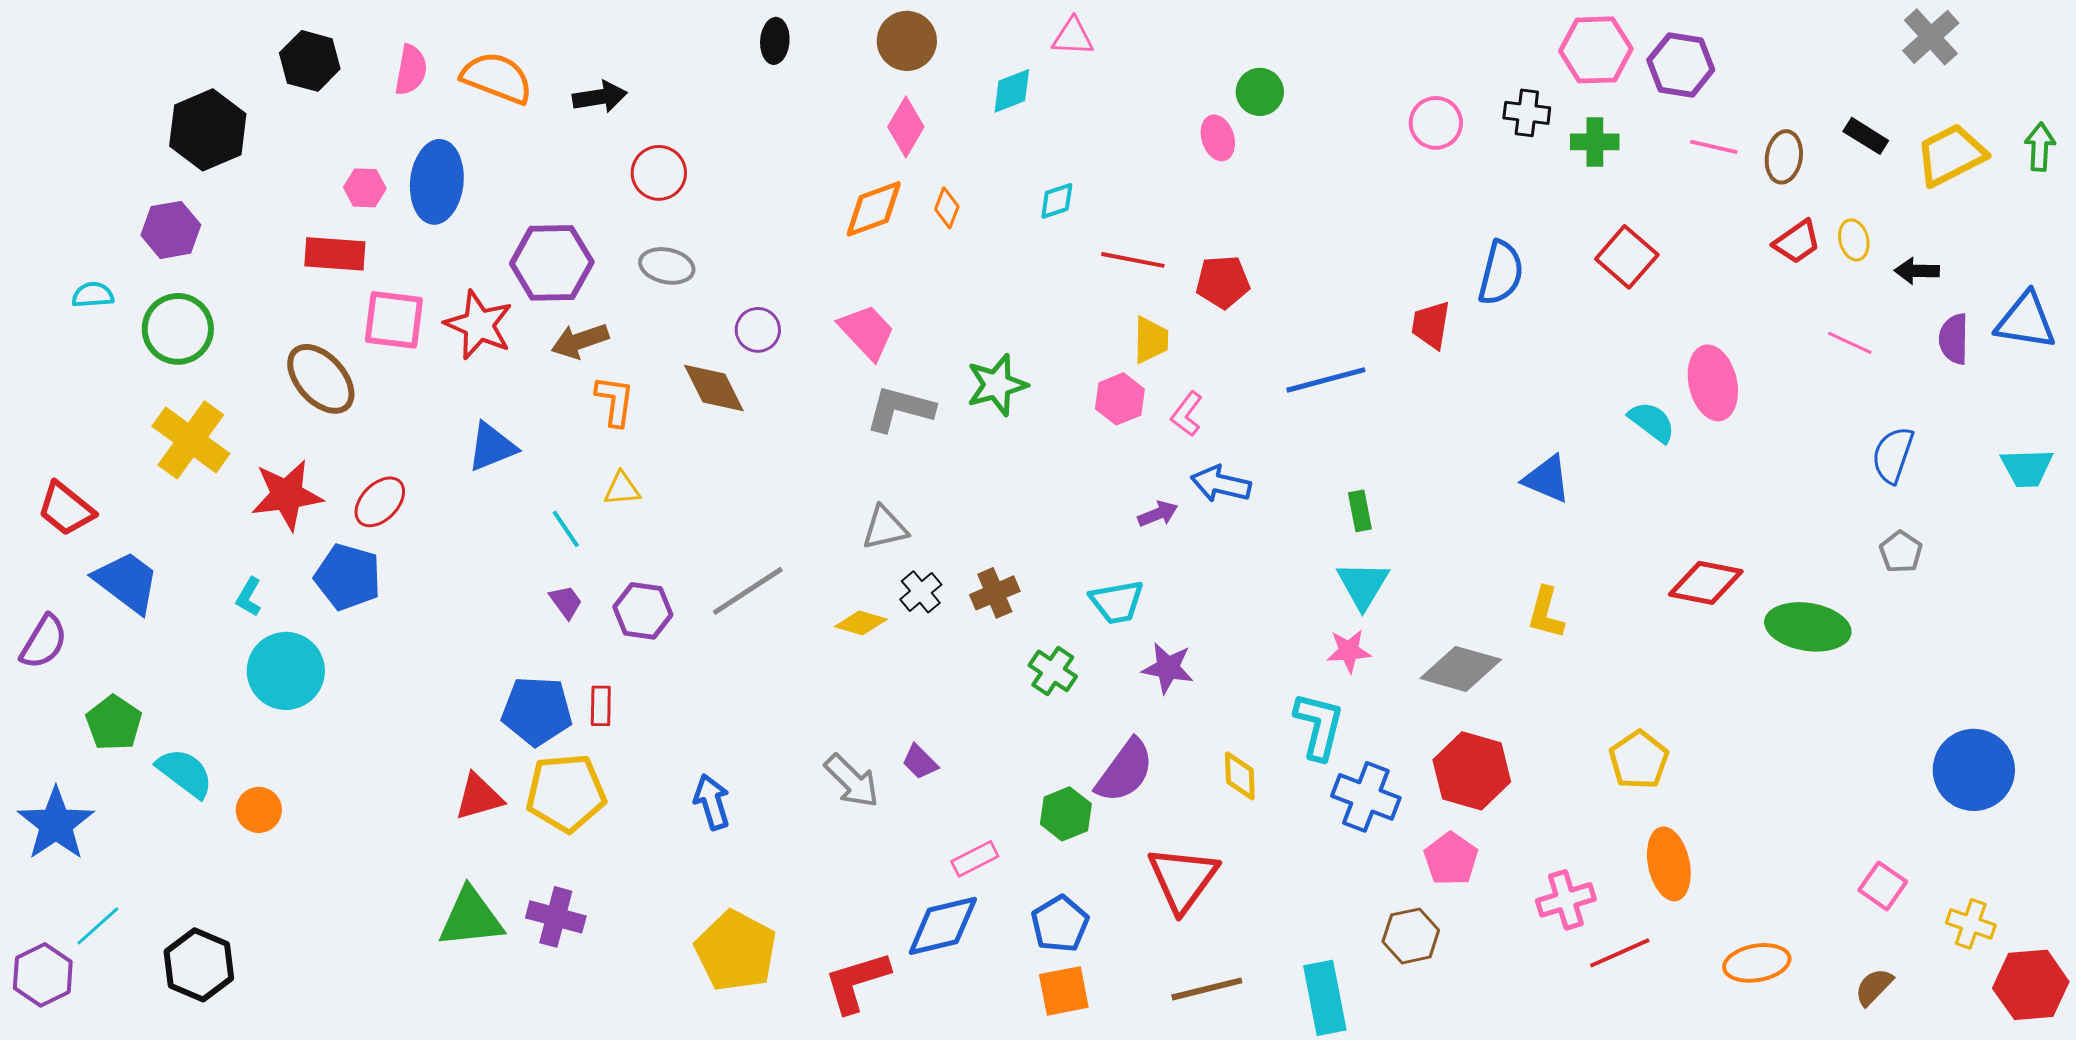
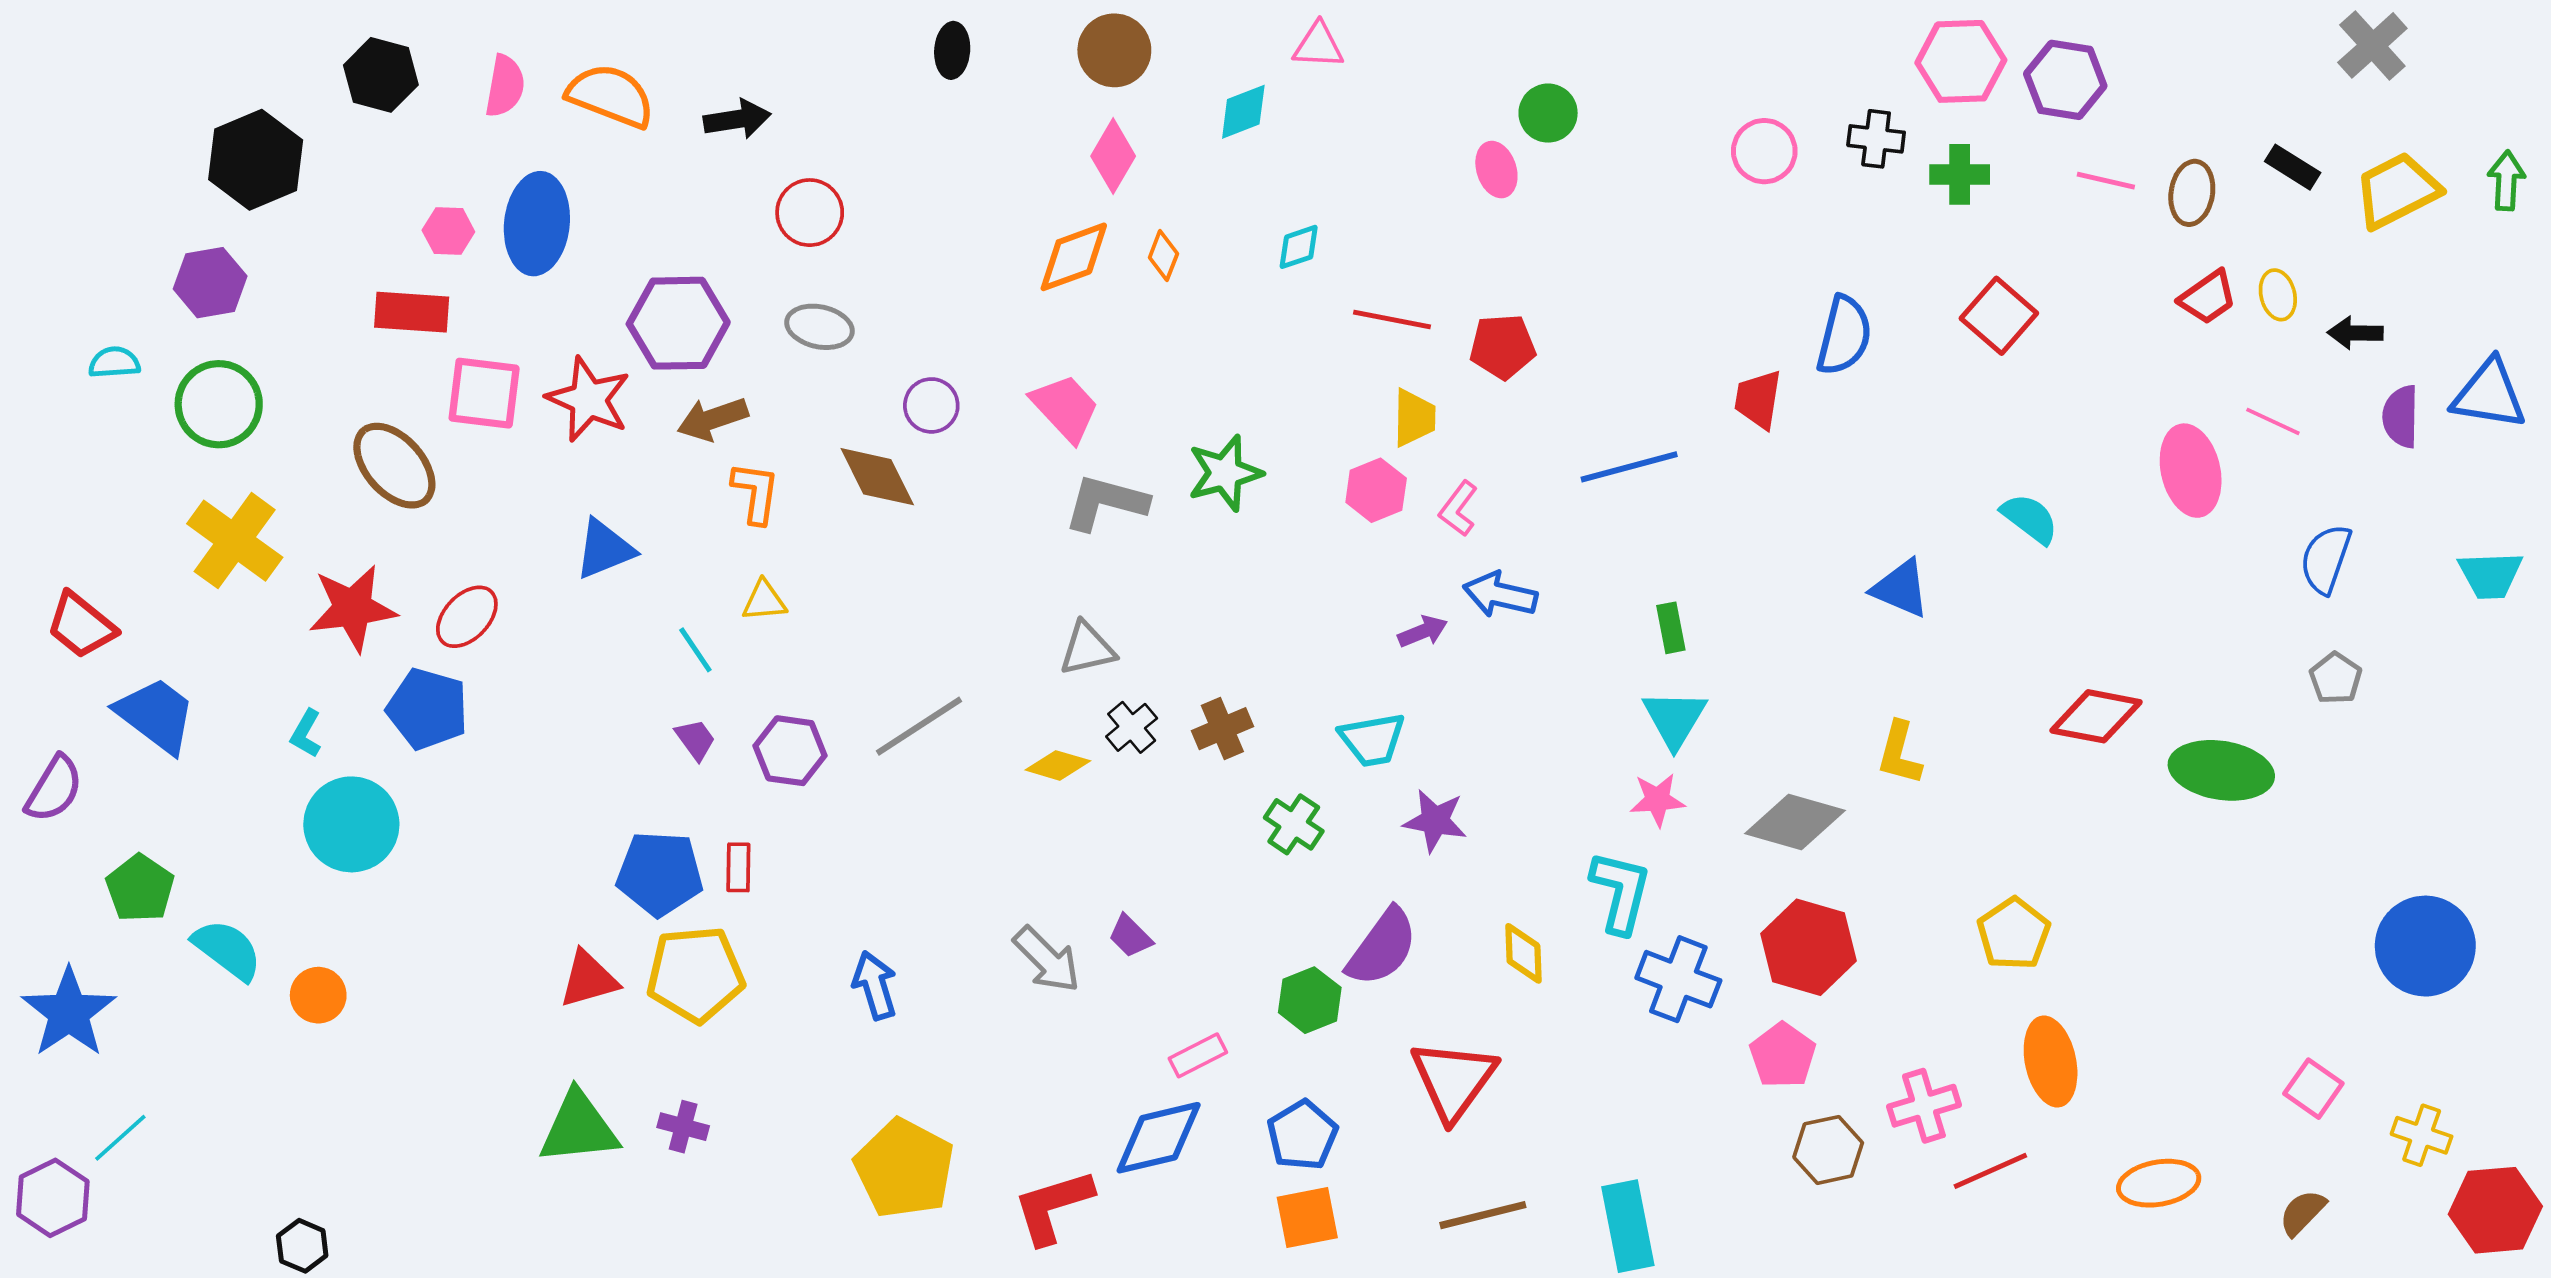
pink ellipse: (1713, 383) -> (2191, 471), moved
purple cross: (556, 917) -> (683, 1127), size x0.7
brown hexagon: (1411, 936) -> (1828, 1150), moved
black hexagon: (199, 965) -> (302, 1246), moved, size x0.6

